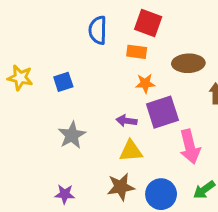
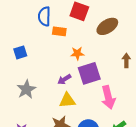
orange rectangle: (137, 52) -> (59, 31), moved
brown ellipse: (188, 63) -> (107, 26), moved, turned -30
purple arrow: (127, 121) -> (64, 79), turned -40

